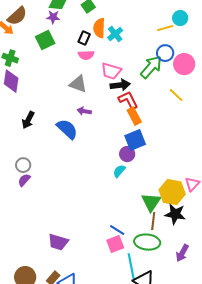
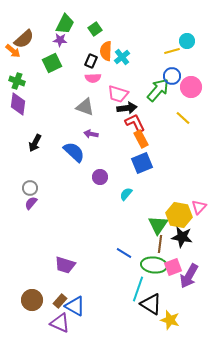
purple circle: (127, 154) -> (100, 177), moved
pink square: (115, 244) -> (173, 267), moved
purple arrow: (182, 253) -> (189, 276), size x1.4
cyan line: (131, 266) -> (138, 289), turned 30

